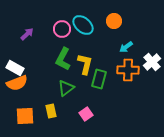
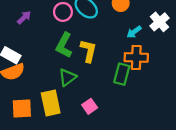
white cross: (152, 62) -> (160, 22), moved
green rectangle: (99, 79) -> (122, 74), moved
yellow rectangle: (51, 111) -> (51, 103), size x1.6

